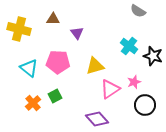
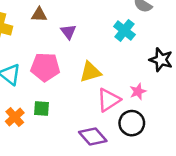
cyan cross: (129, 46) -> (124, 30), moved
green square: (55, 96) -> (42, 108), turned 32
black circle: (145, 105) -> (132, 123), moved

